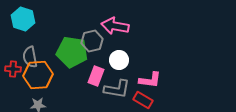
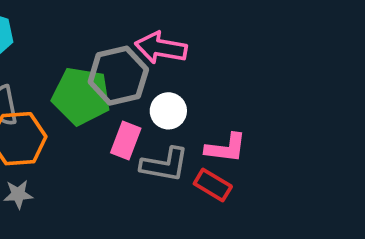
gray hexagon: (92, 41) -> (118, 76), size x1.4

